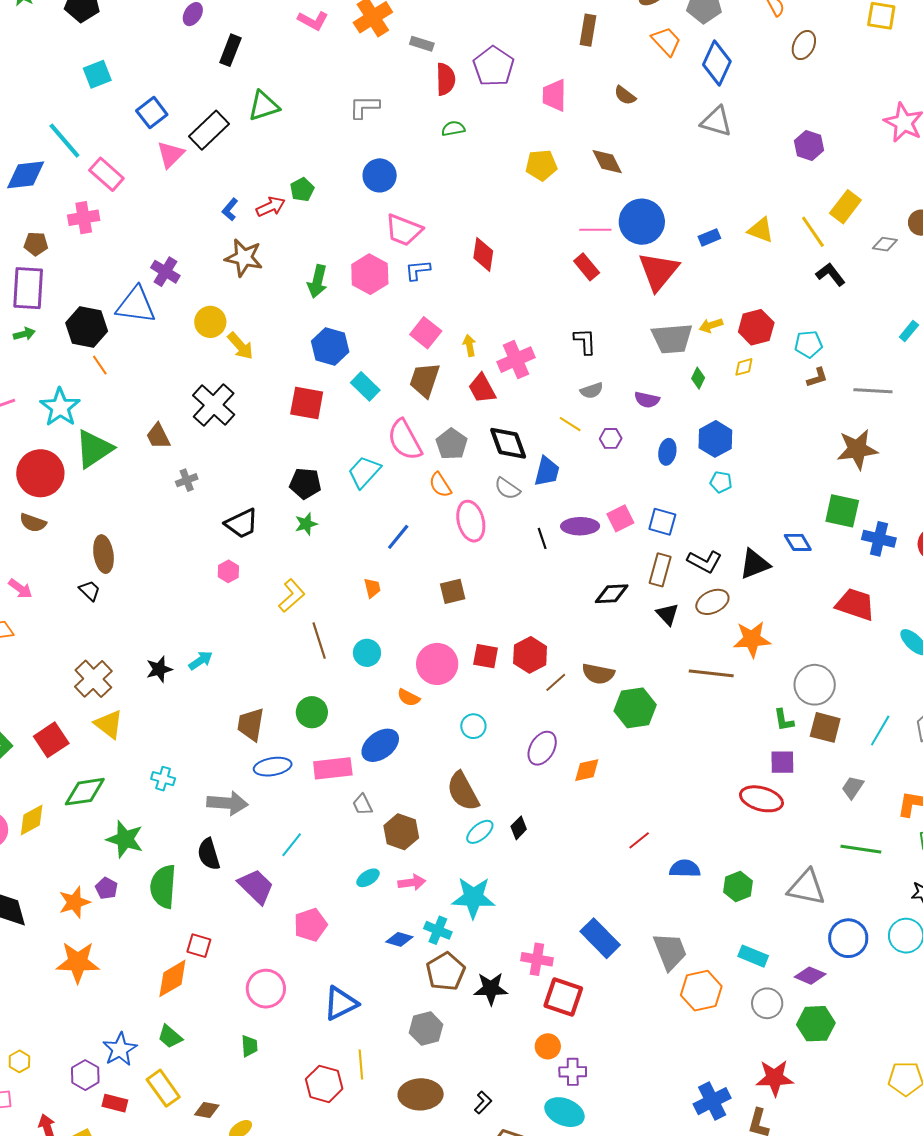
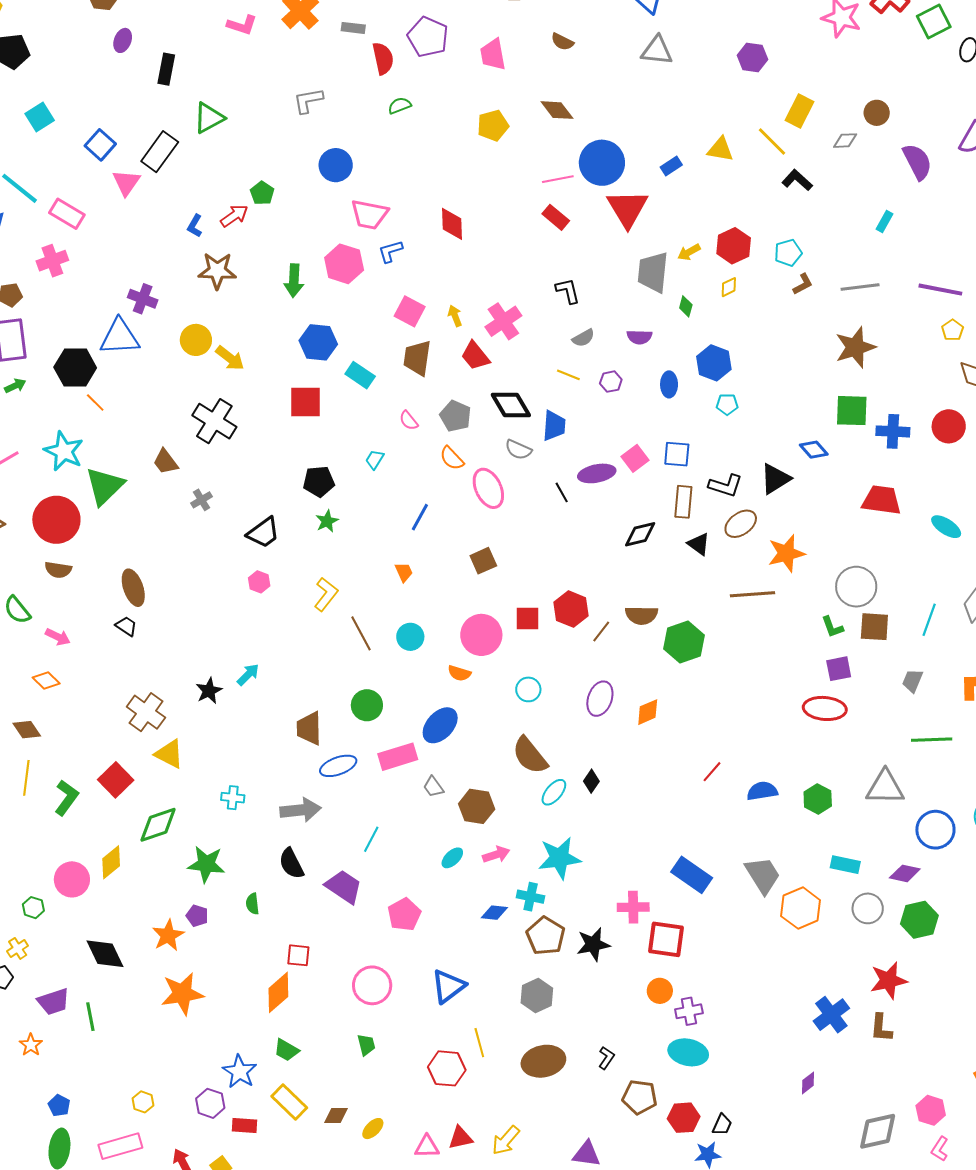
gray trapezoid: (672, 338) -> (653, 272), turned 111
pink semicircle: (405, 440) -> (409, 421), size x0.5
cyan trapezoid: (364, 472) -> (375, 459), size x0.6
green semicircle: (163, 887) -> (253, 904), size x0.5

